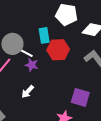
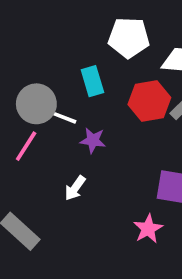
red hexagon: (58, 50) -> (149, 101), moved
purple star: (32, 65) -> (93, 140), moved

